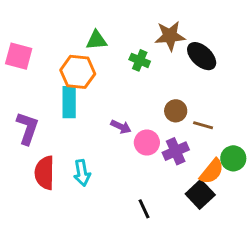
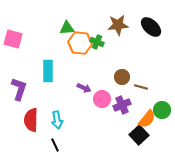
black ellipse: (202, 56) -> (151, 27), moved
orange hexagon: (78, 72) -> (80, 43), moved
black line: (144, 209) -> (55, 145), moved

